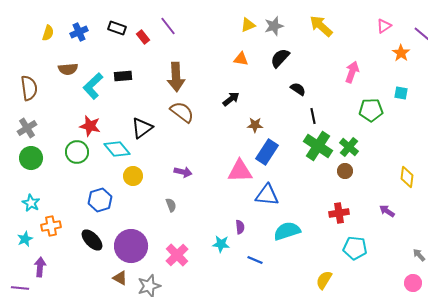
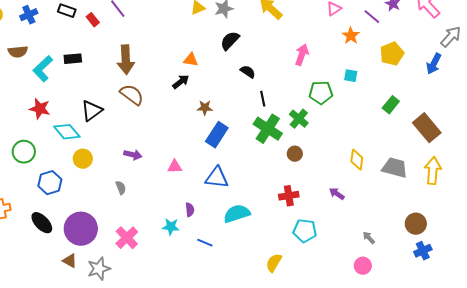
orange triangle: (241, 59) -> (191, 60), moved
green cross: (349, 147) -> (299, 119), moved
green circle: (77, 152) -> (24, 152), moved
pink triangle: (240, 171) -> (175, 167), moved, size x0.6

